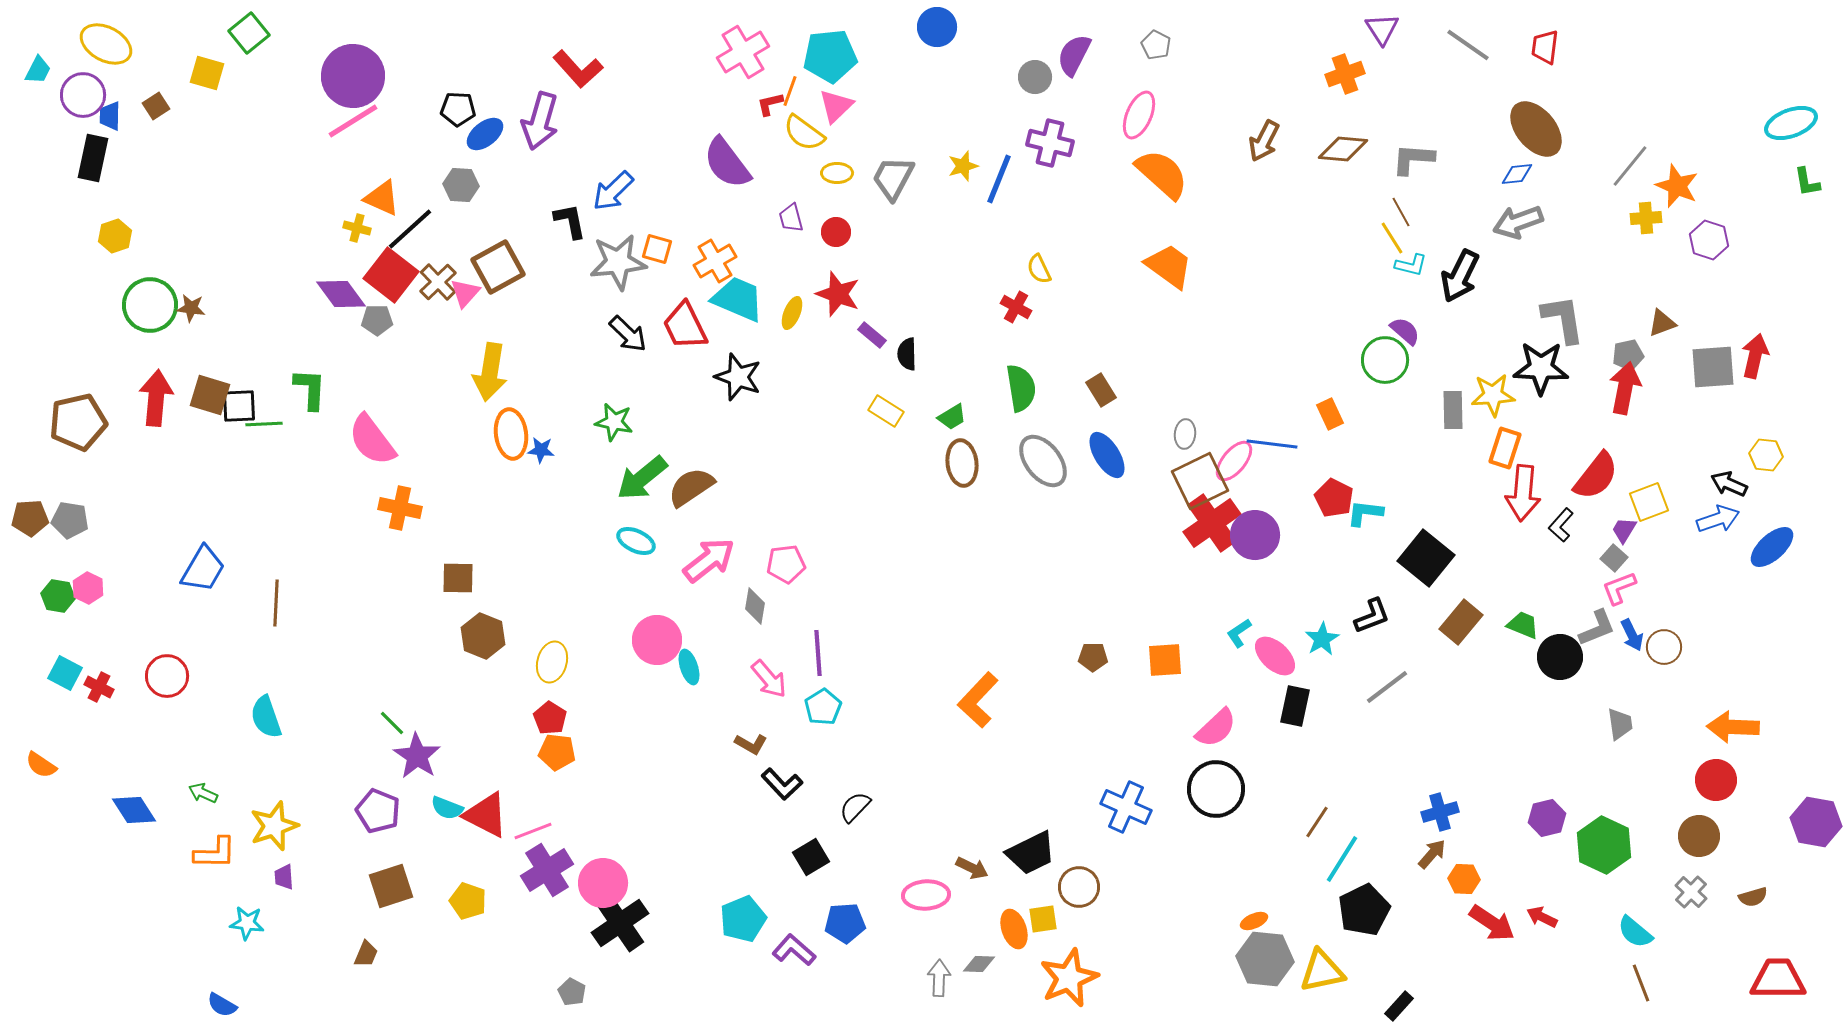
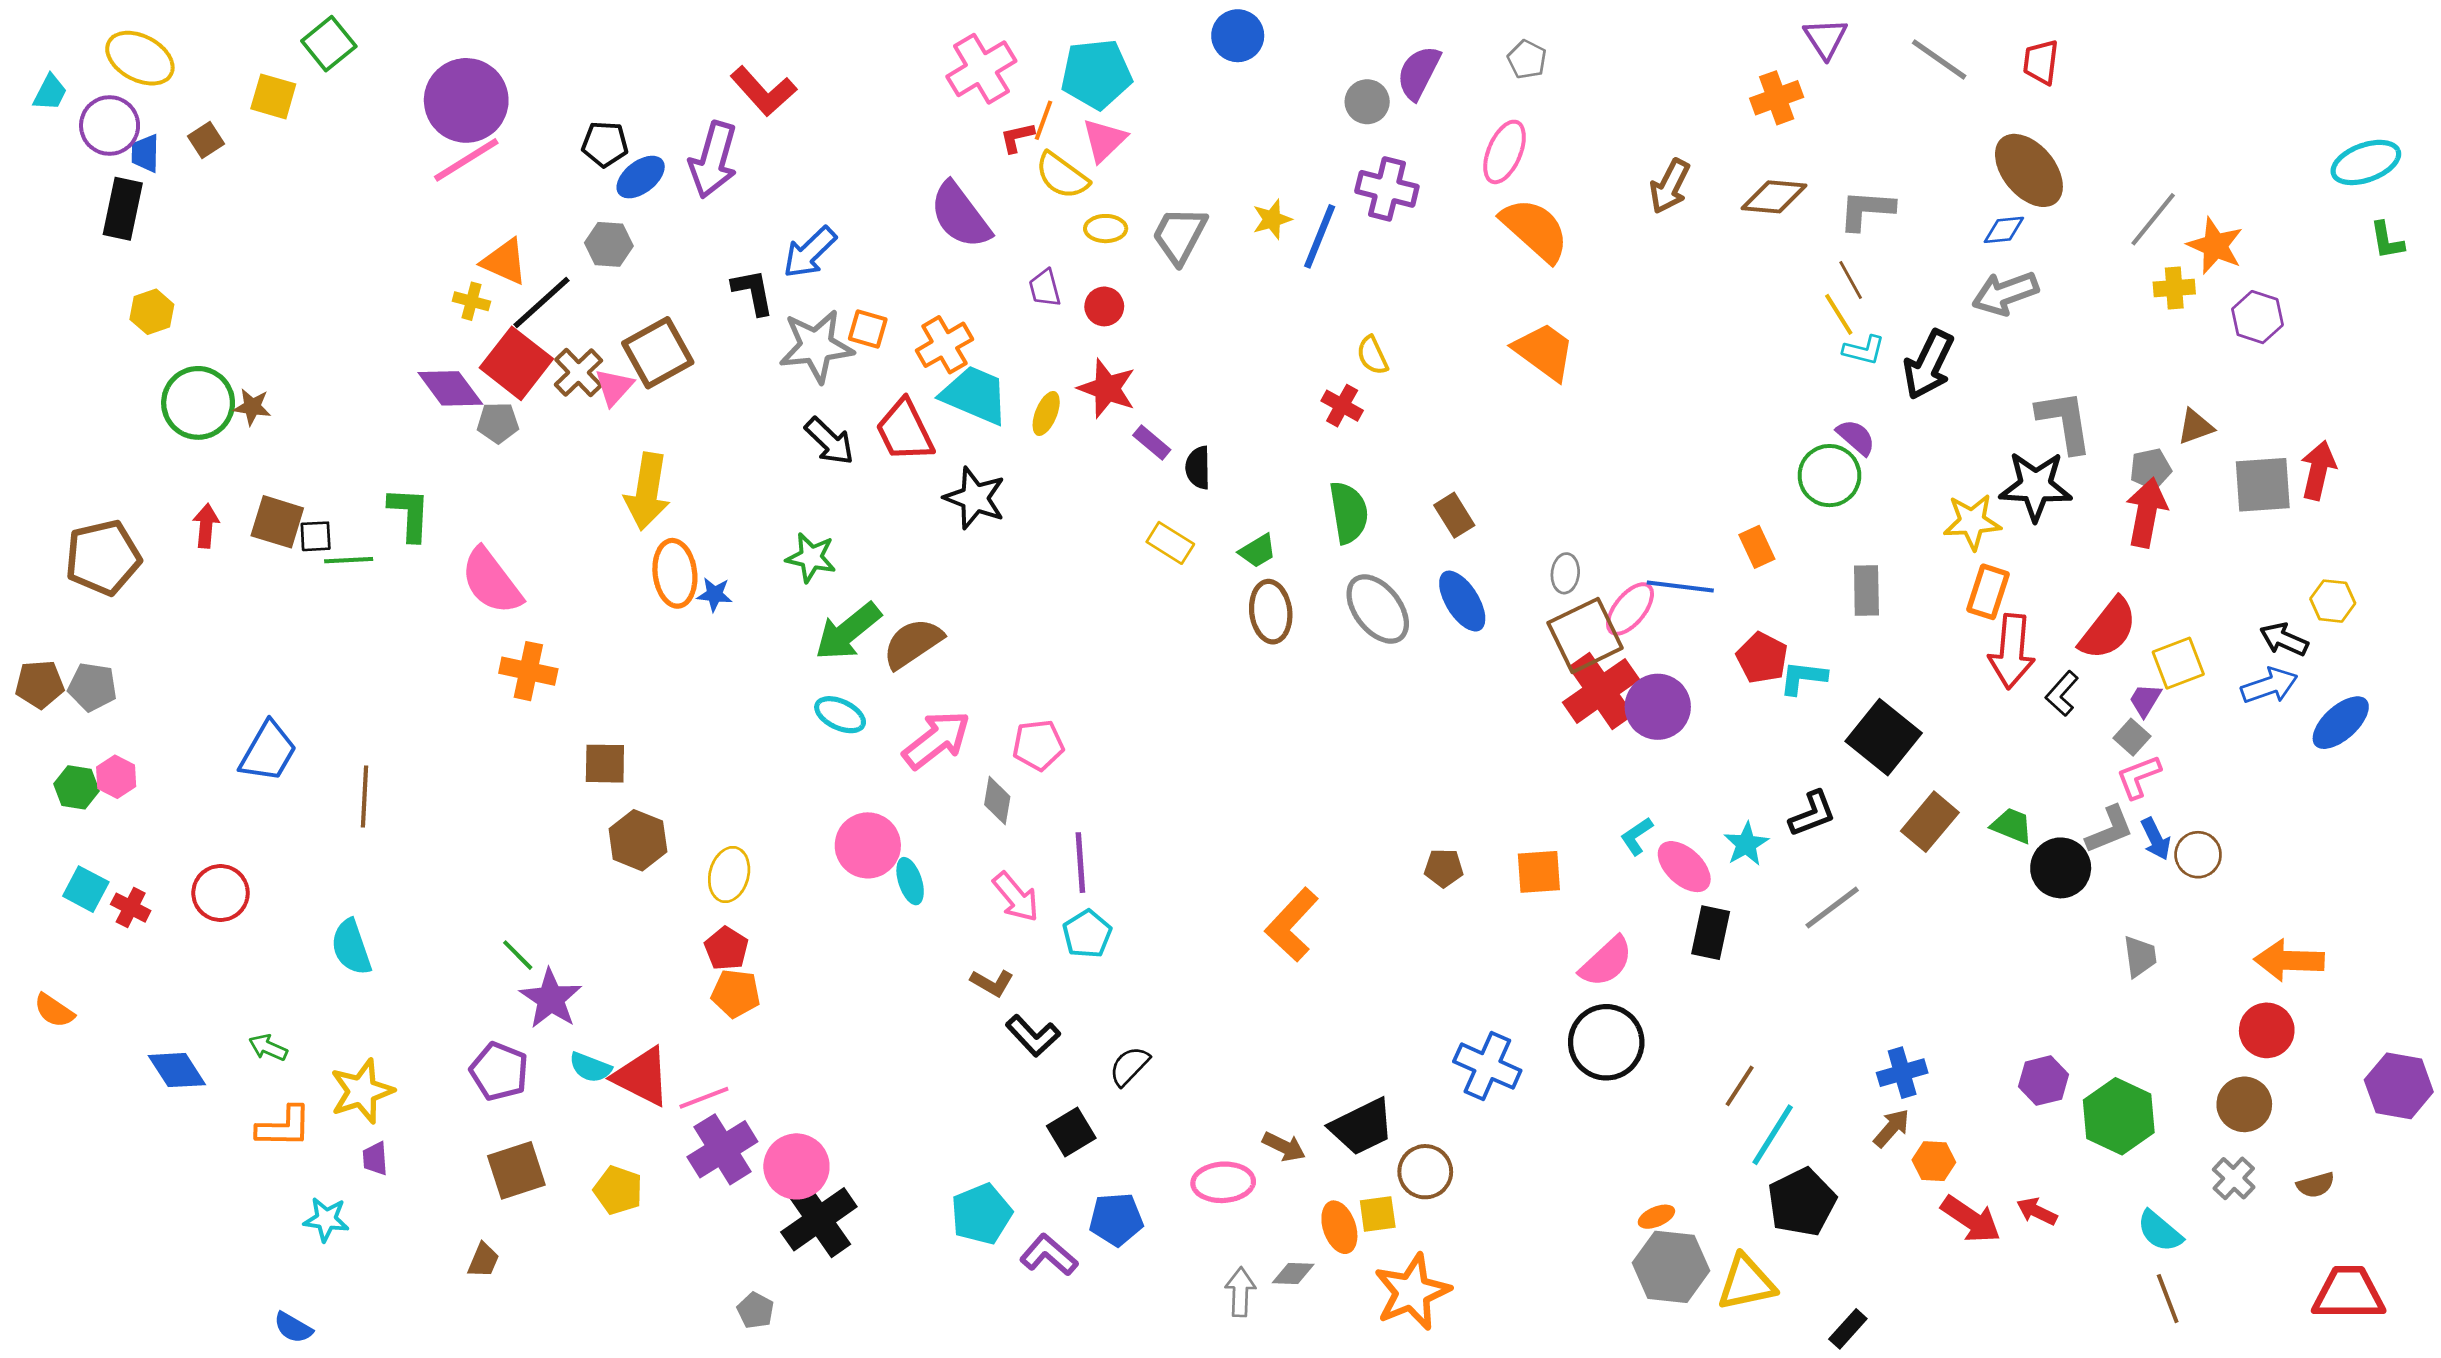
red arrow: (156, 398) -> (206, 526), size x0.6
black square: (239, 406) -> (316, 536), size x0.7
gray rectangle: (1453, 410) -> (1866, 590), moved

